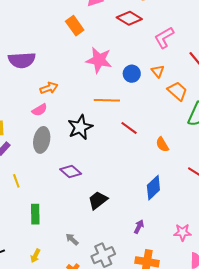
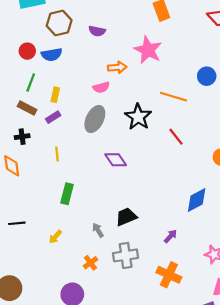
purple semicircle: (22, 60) -> (97, 31), size x0.6
pink star: (99, 60) -> (148, 50), moved
black star: (80, 127) -> (138, 117), turned -30
red line: (129, 128) -> (176, 137), moved
black trapezoid: (98, 200) -> (126, 217), moved

